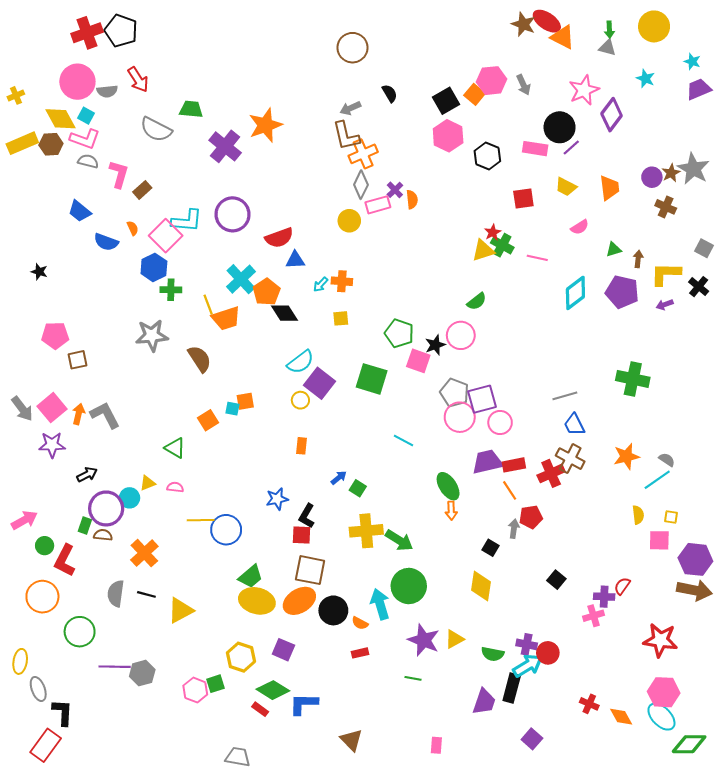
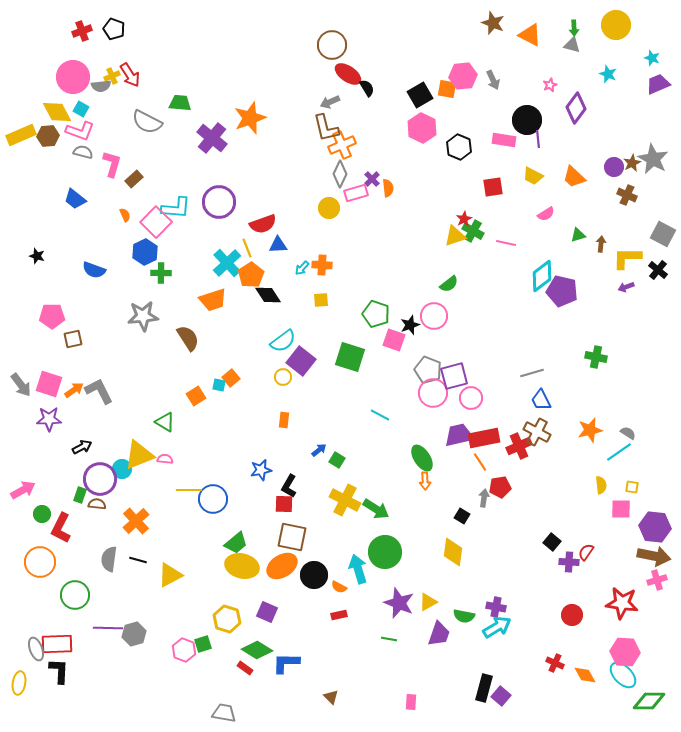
red ellipse: (547, 21) -> (348, 74), moved
black pentagon: (121, 31) -> (114, 29), size x0.7
red cross: (87, 33) -> (82, 31), size x0.7
pink star: (584, 90) -> (550, 85), size x0.5
orange square: (475, 94) -> (447, 89), turned -30
yellow cross: (16, 95) -> (112, 76), moved
purple line: (571, 147) -> (538, 139), turned -54
orange trapezoid: (609, 188) -> (574, 177), turned 140
blue semicircle: (106, 242) -> (94, 270), moved
gray square: (704, 248) -> (663, 234), size x1.4
purple pentagon: (622, 292) -> (562, 291), moved
yellow line: (208, 305) -> (247, 248), moved
green cross: (633, 379) -> (596, 357), size x0.7
orange square: (245, 401) -> (231, 378), turned -30
pink square: (52, 408) -> (49, 384), turned -32
orange arrow: (79, 414) -> (74, 390), turned 42
red rectangle: (514, 465) -> (484, 438), size x1.4
yellow triangle: (148, 483) -> (139, 455), size x2.0
yellow cross: (366, 531) -> (345, 500), turned 32
black square: (556, 580) -> (552, 542), moved
pink cross: (594, 616) -> (657, 580), moved
red circle: (548, 653) -> (572, 615), moved
yellow ellipse: (20, 661) -> (19, 683), moved
black rectangle: (512, 688) -> (484, 688), moved
purple trapezoid: (484, 702) -> (439, 634), moved
brown triangle: (351, 740) -> (331, 697), size x0.7
red rectangle: (46, 745) -> (57, 644), moved, turned 52

